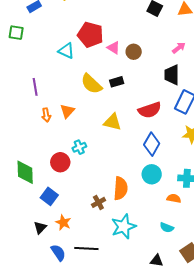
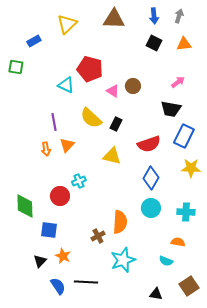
pink triangle: (114, 48) -> (113, 91), moved
black trapezoid: (172, 75) -> (171, 109), turned -80
black rectangle: (117, 82) -> (116, 124), moved, turned -48
purple line: (35, 87) -> (54, 122), moved
blue square: (49, 196) -> (49, 230), turned -30
orange semicircle: (174, 198) -> (178, 242), moved

